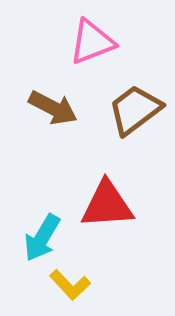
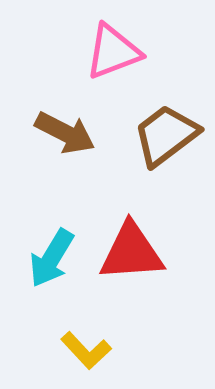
cyan arrow: (42, 238) -> (52, 258), moved

